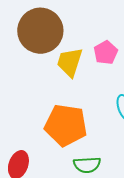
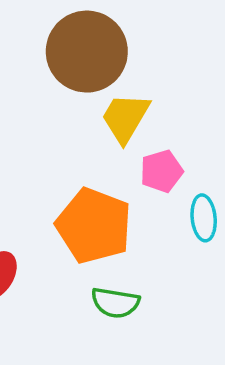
pink pentagon: (106, 52) -> (161, 171), moved

